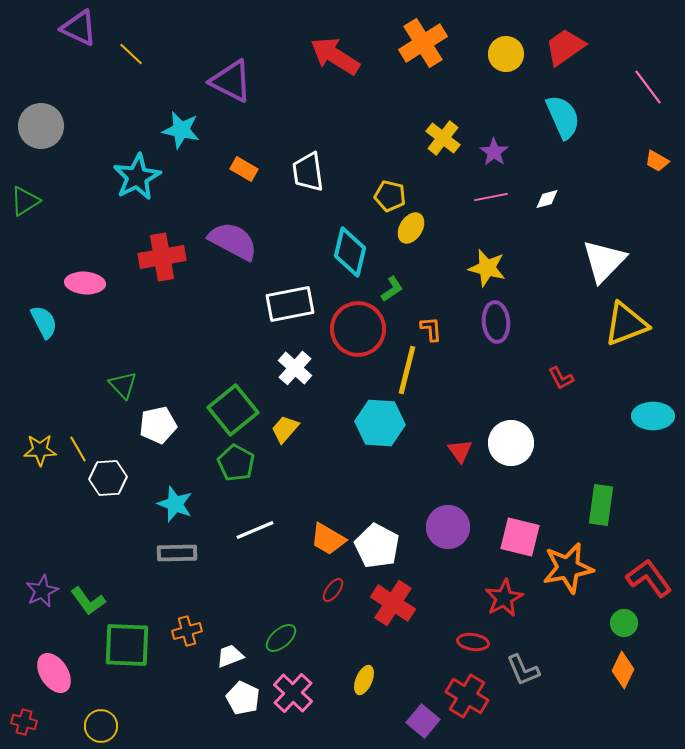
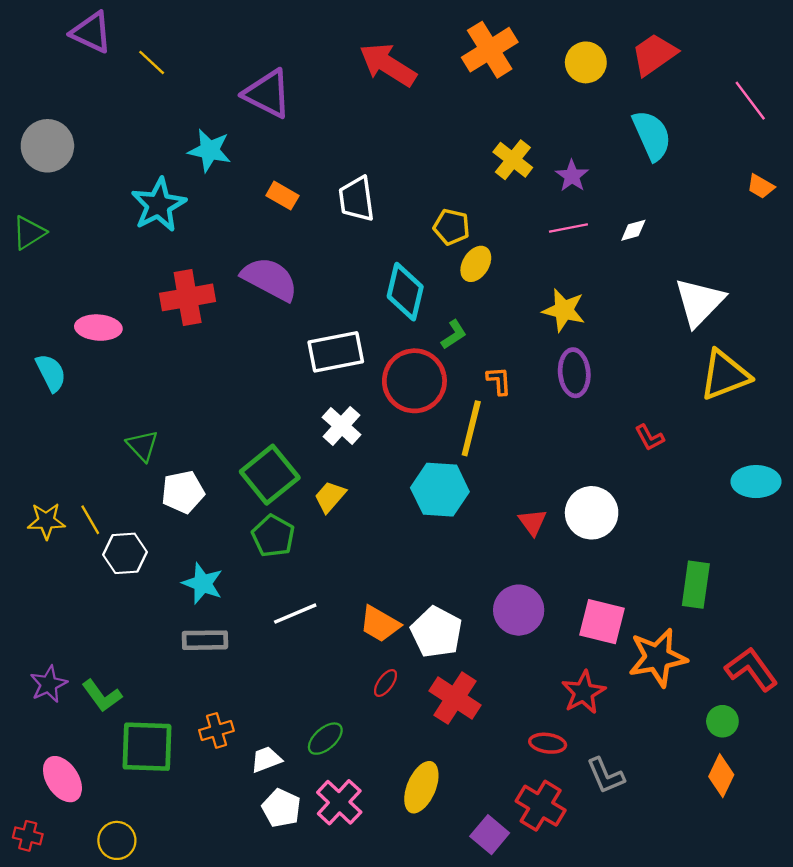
yellow ellipse: (364, 680) -> (421, 787), size x1.5

